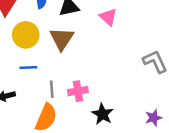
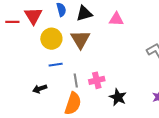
pink triangle: (108, 17) -> (116, 19), turned -35

